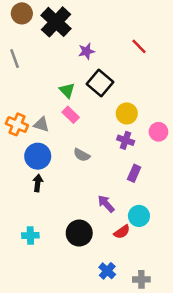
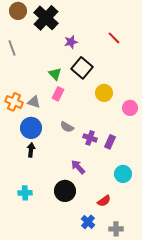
pink rectangle: (71, 115) -> (58, 94), turned 72
purple cross: (126, 140) -> (90, 138), moved
purple arrow: (106, 204) -> (78, 167), moved
cyan circle: (139, 216) -> (123, 174), moved
red semicircle: (122, 232) -> (104, 201), moved

